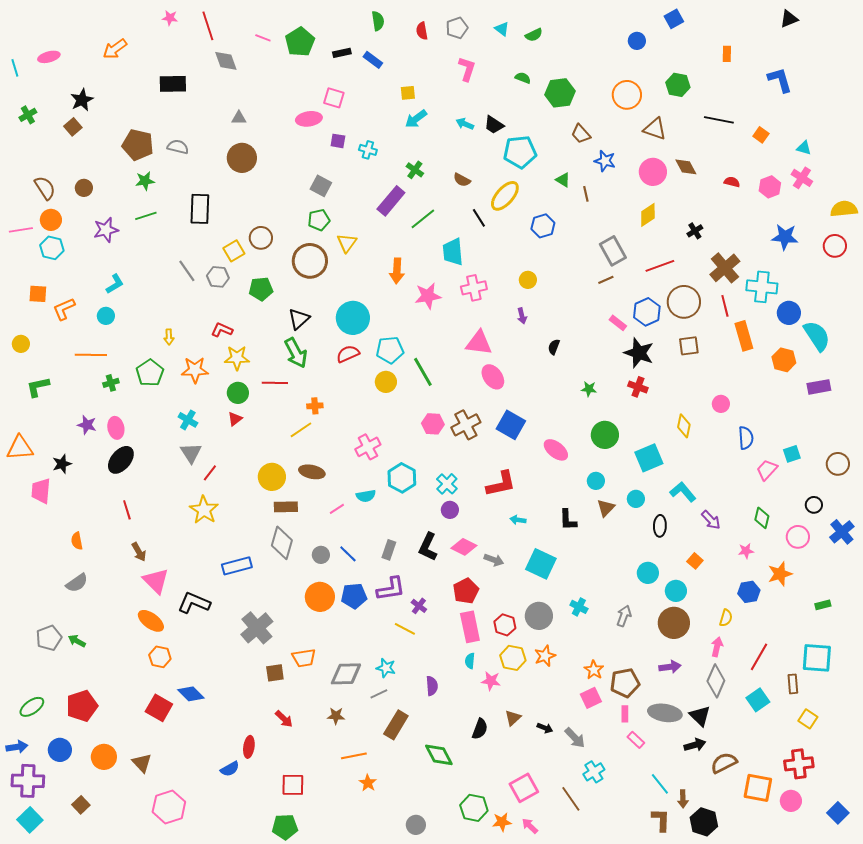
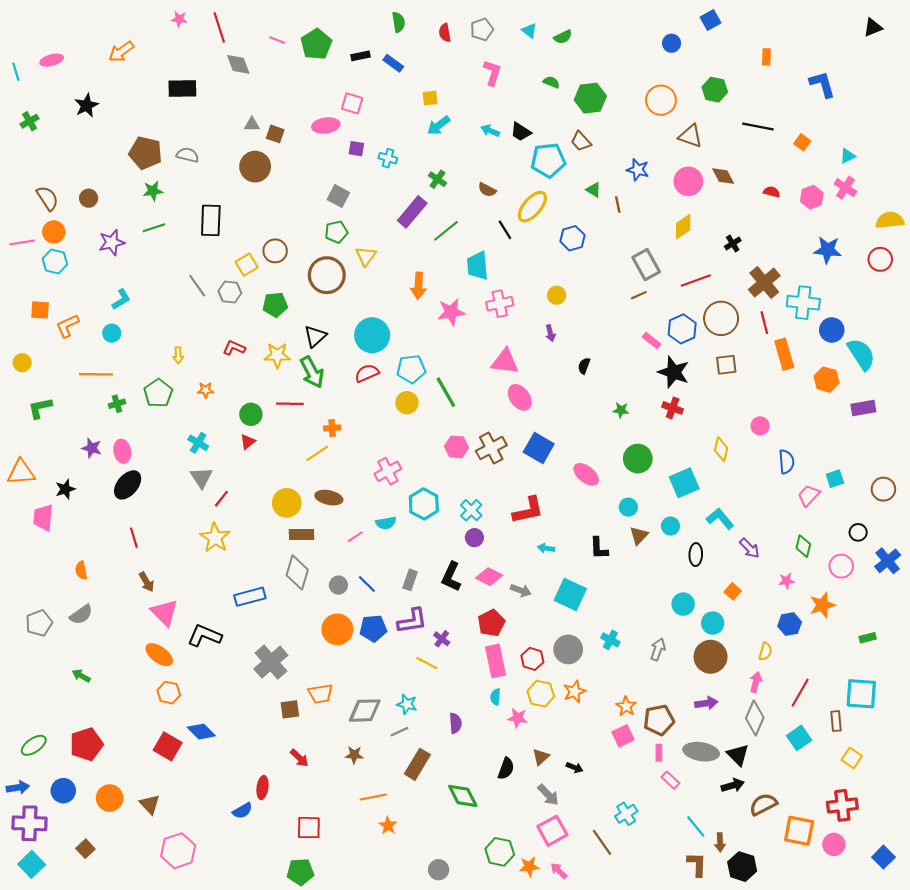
black triangle: (789, 19) -> (873, 27), moved
brown square: (73, 127) -> (275, 134), moved, turned -30
brown trapezoid: (581, 134) -> (581, 141), moved
cyan triangle: (804, 148) -> (848, 156), turned -42
yellow star: (237, 358) -> (277, 355), moved
orange star: (195, 370) -> (206, 390), size x0.6
gray pentagon: (49, 638) -> (39, 623), moved
gray arrow: (575, 738) -> (548, 795), moved

